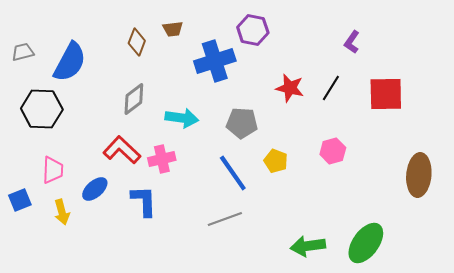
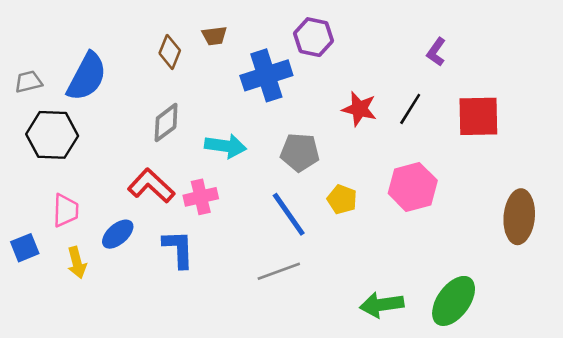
gray trapezoid: (23, 52) -> (29, 82), moved
pink hexagon: (333, 151) -> (413, 187), size x1.5

